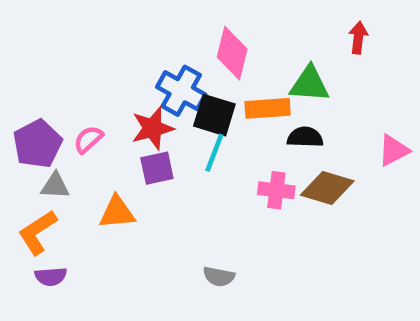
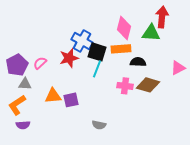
red arrow: (358, 38) -> (162, 17), size x1.5
pink diamond: (232, 53) -> (124, 28), moved
green triangle: (310, 84) -> (151, 33), moved
purple square: (157, 168) -> (71, 100), moved

